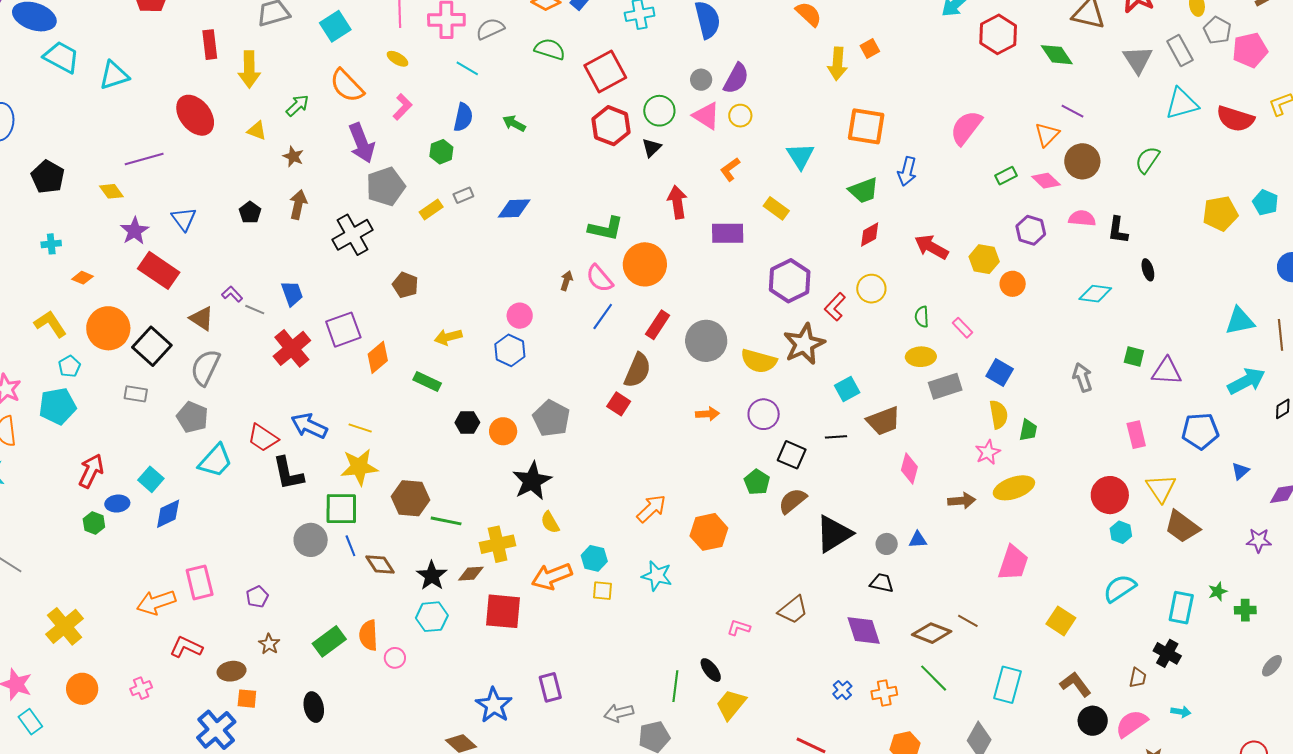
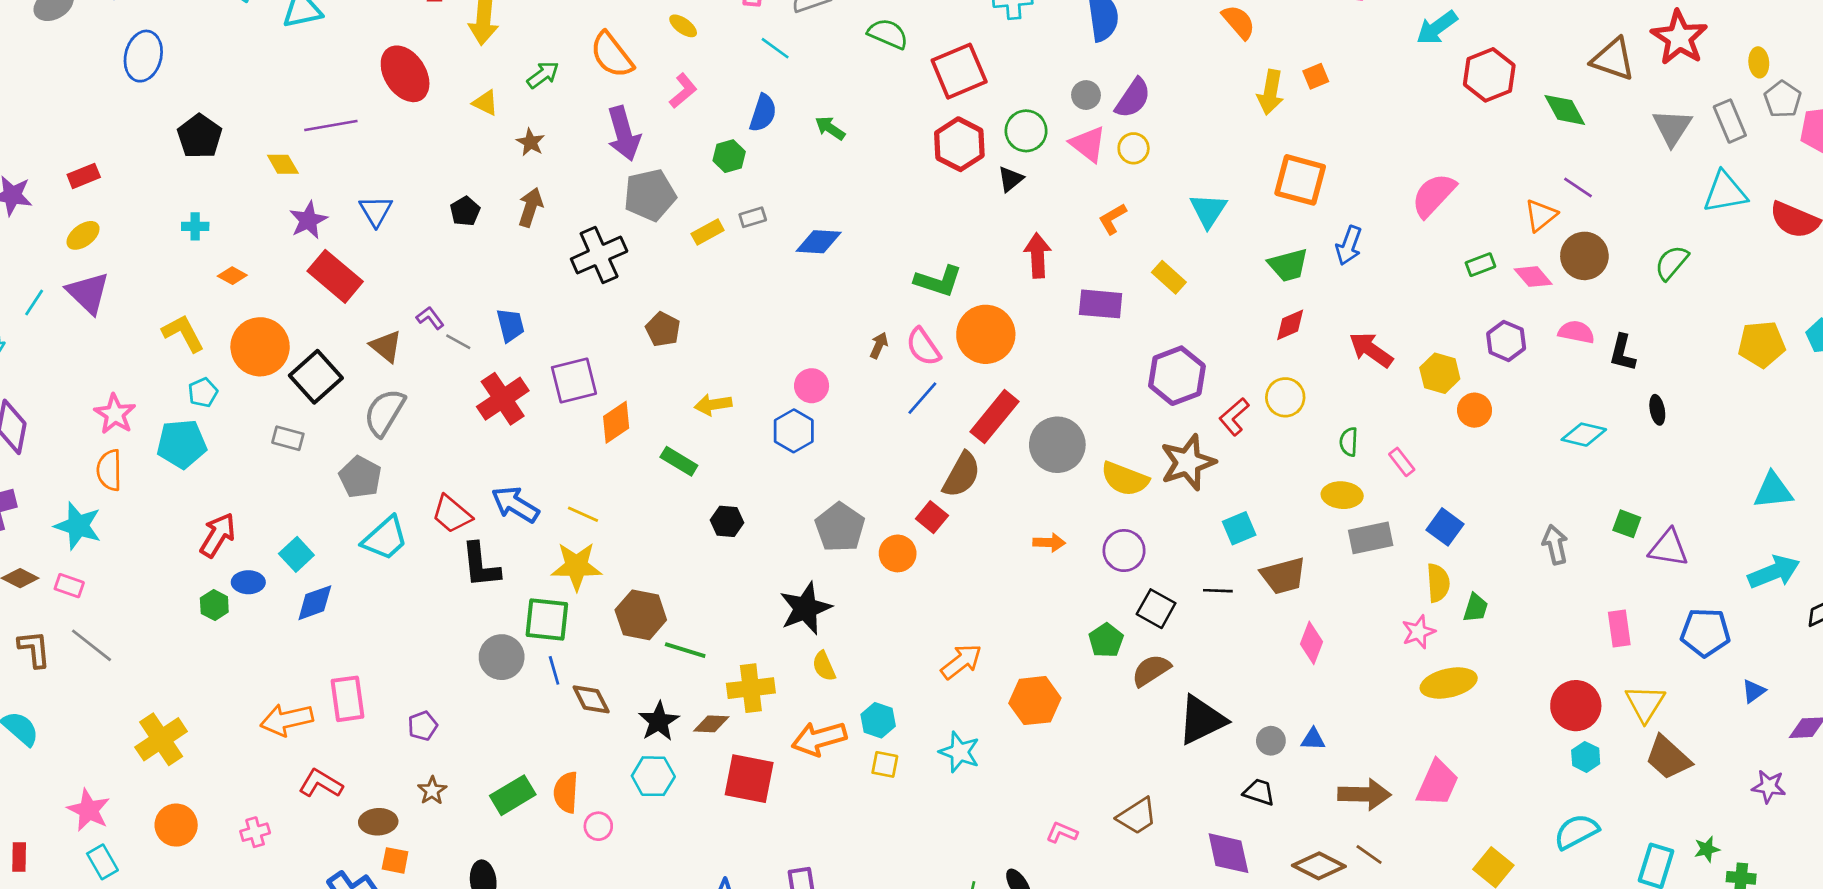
red rectangle: (658, 325) -> (995, 417), size x1.4
orange circle: (503, 431) -> (898, 553), moved
brown arrow: (962, 501) -> (1364, 794), moved, size x1.4

